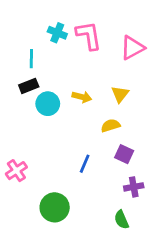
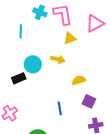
black rectangle: (29, 86) -> (19, 78), moved
yellow triangle: (120, 94) -> (70, 38), moved, turned 32
blue line: (85, 164) -> (60, 108), turned -32

